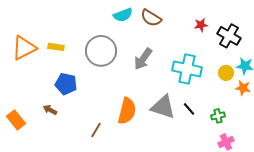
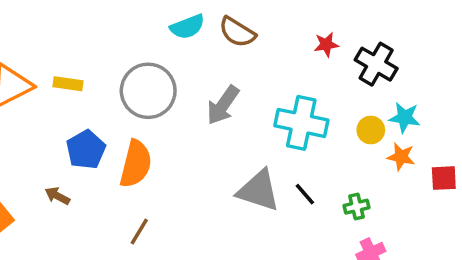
blue pentagon: (66, 84) -> (86, 150), turned 30
orange semicircle: (127, 111) -> (136, 164), moved

